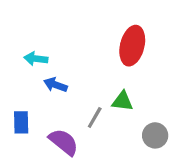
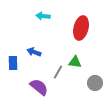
cyan arrow: (36, 59) -> (43, 16), moved
blue rectangle: (21, 122) -> (13, 63), moved

